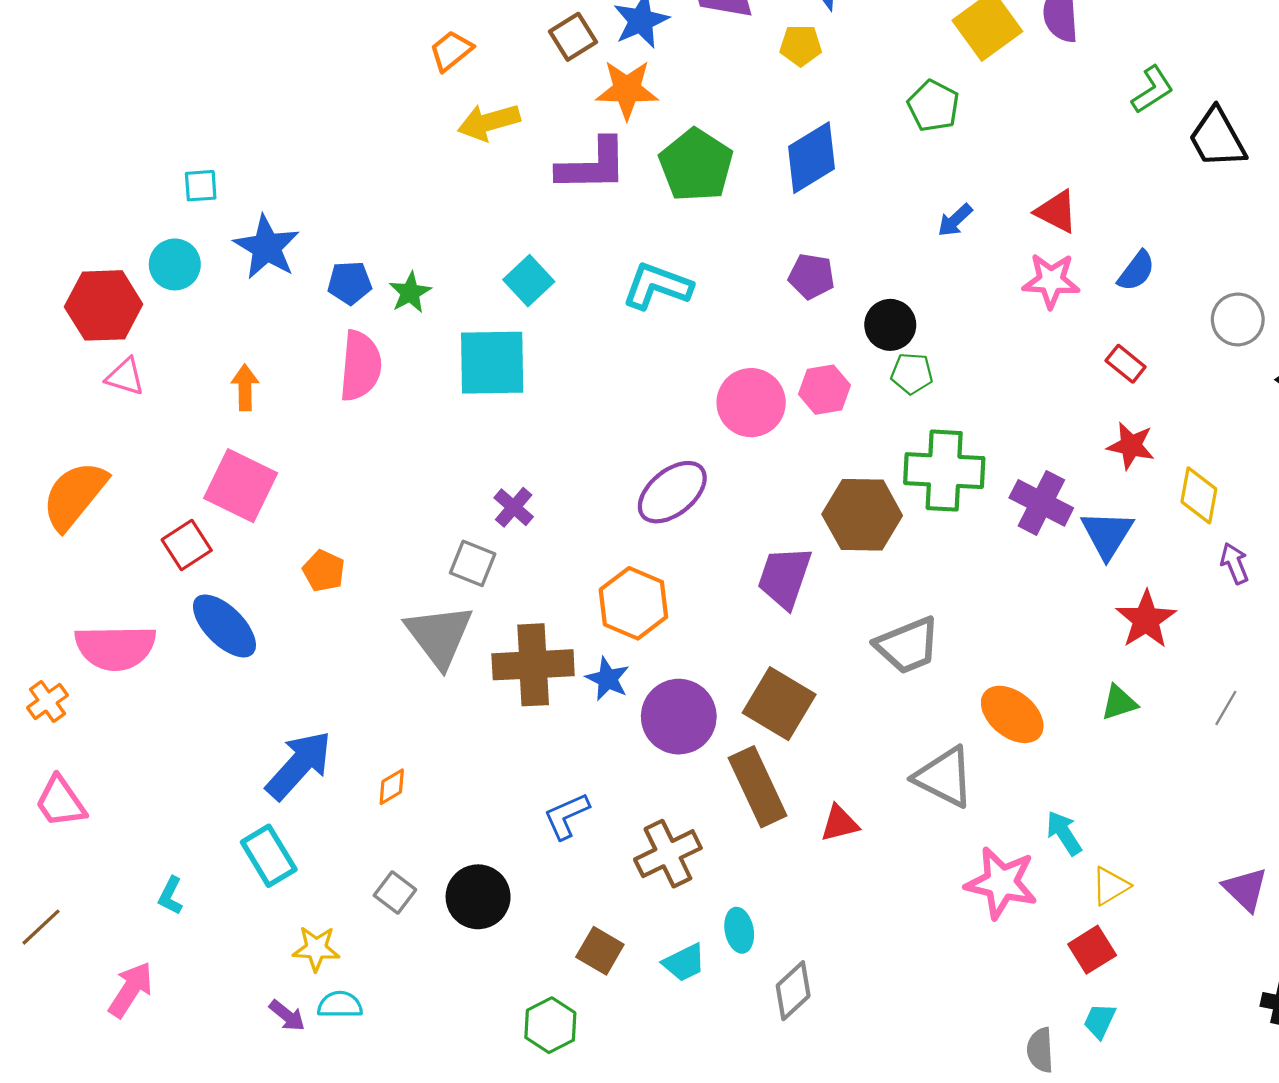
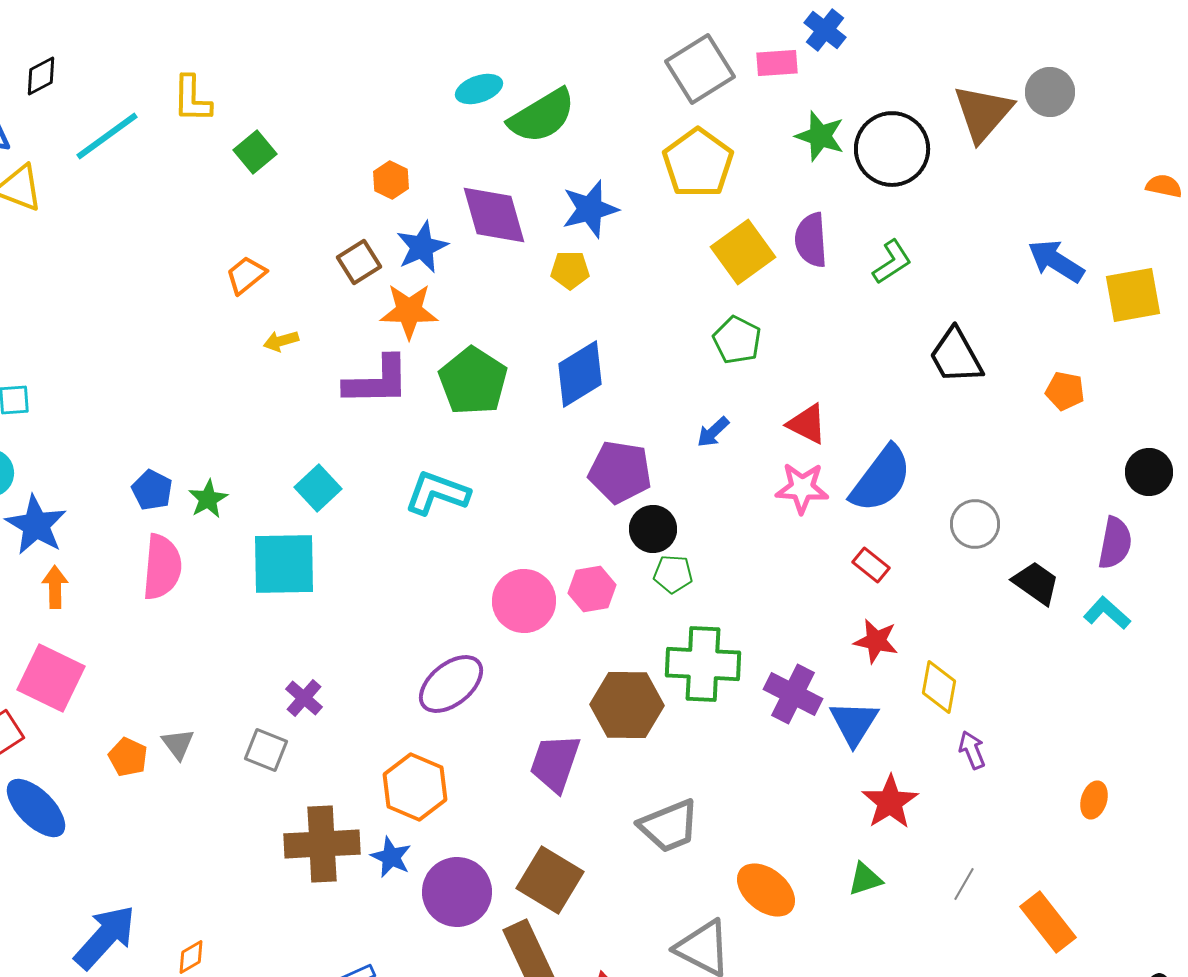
green L-shape: (1152, 90) -> (892, 262), moved
green pentagon: (933, 106) -> (737, 340), moved
yellow arrow: (489, 122) -> (281, 341), size x0.6
blue star: (267, 247) -> (36, 525), moved
blue semicircle: (1136, 271) -> (881, 479), size x1.8
purple pentagon: (811, 276) -> (620, 472), moved, size x1.5
blue pentagon: (350, 283) -> (152, 490), turned 30
gray triangle: (439, 636) -> (178, 744), moved, size x0.5

